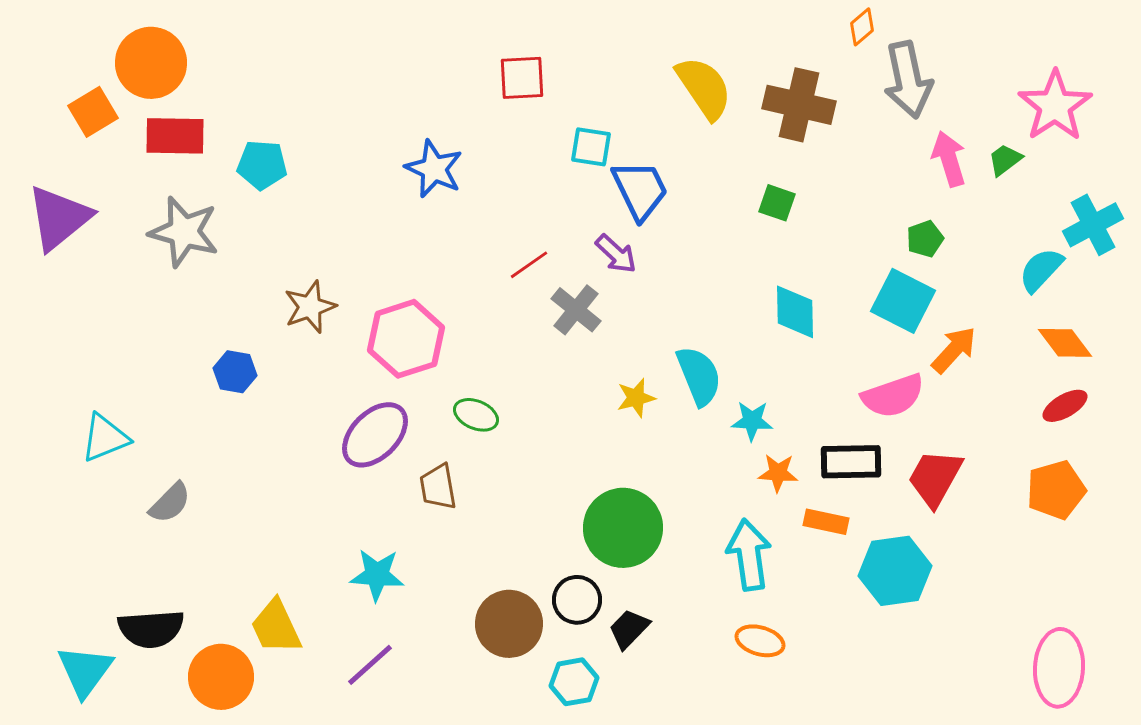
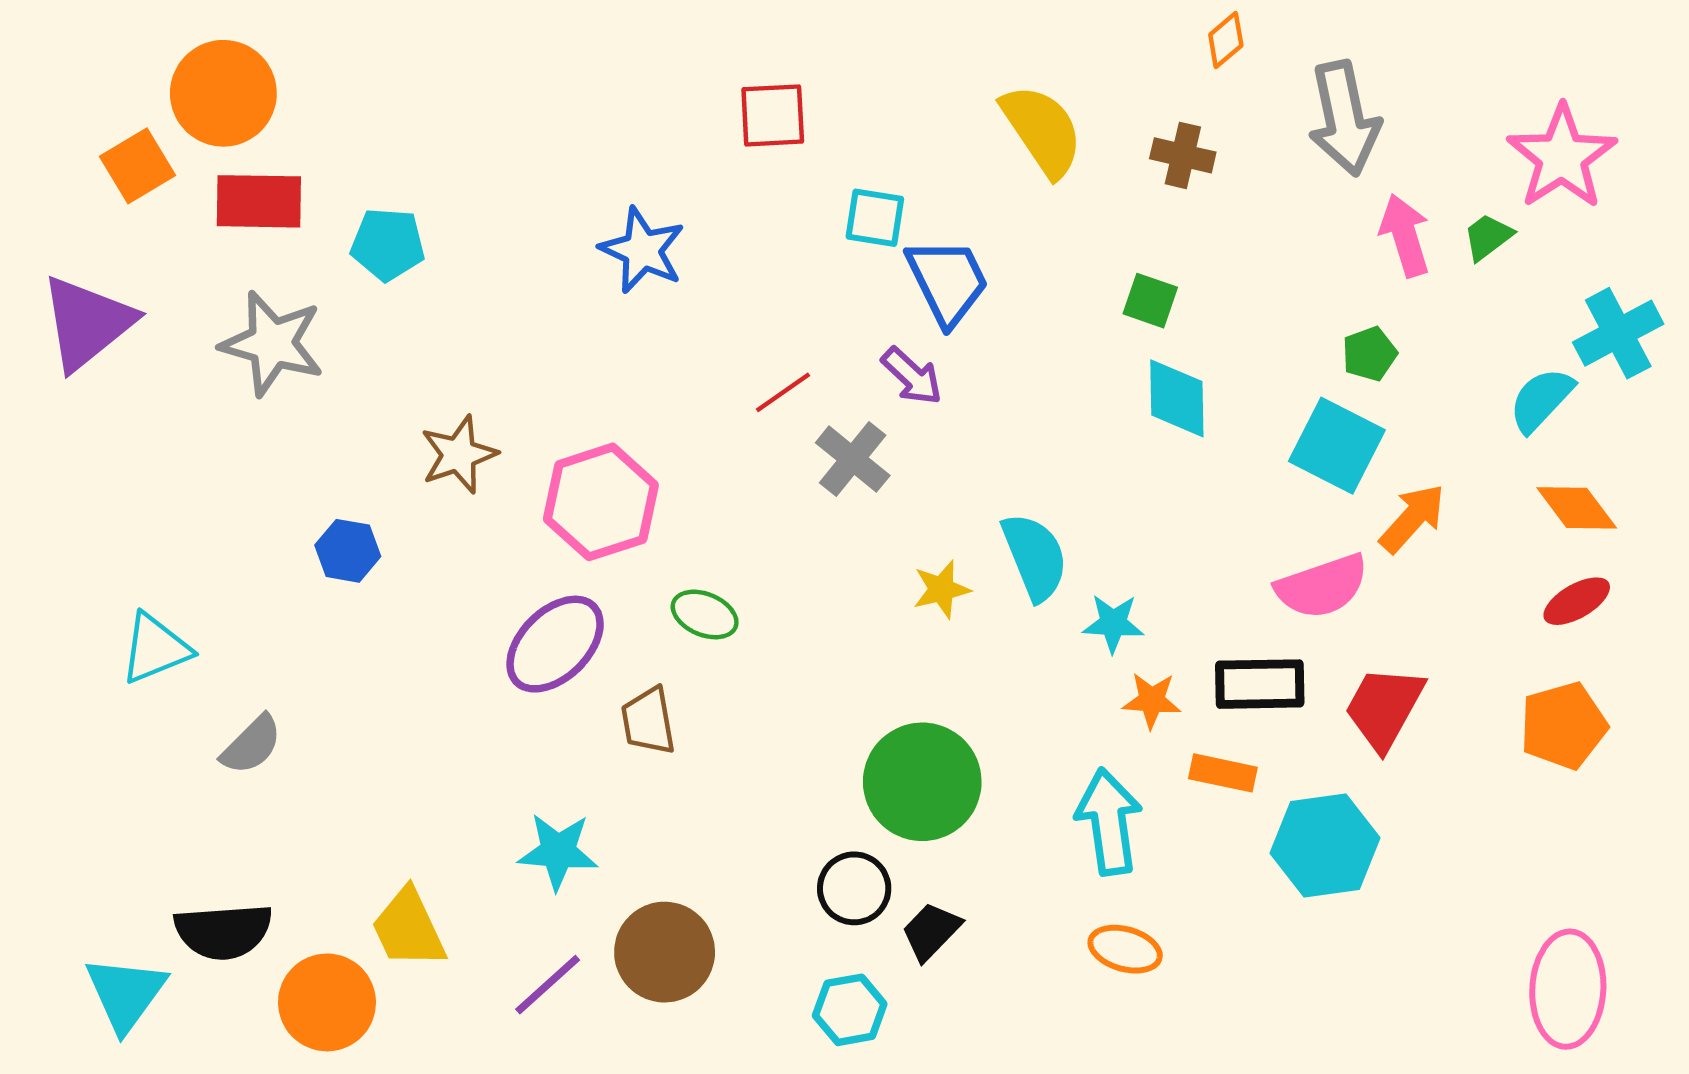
orange diamond: (862, 27) -> (1226, 40), moved
brown cross: (799, 105) -> (1183, 155), size x0.6
cyan diamond: (795, 312) -> (1177, 398), moved
brown circle: (509, 624) -> (665, 952), moved

